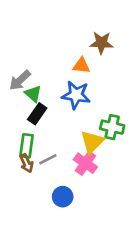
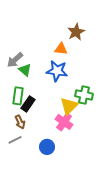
brown star: (101, 43) -> (76, 32), turned -30
black rectangle: (37, 114) -> (28, 104), moved
green rectangle: (27, 146) -> (18, 96), moved
gray line: (48, 159) -> (15, 140), moved

